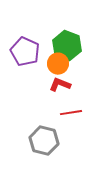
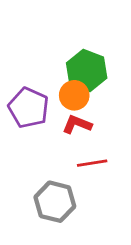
purple pentagon: (25, 52) -> (29, 108), moved

